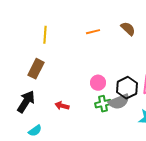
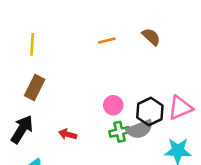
yellow line: (45, 35) -> (32, 44), moved

